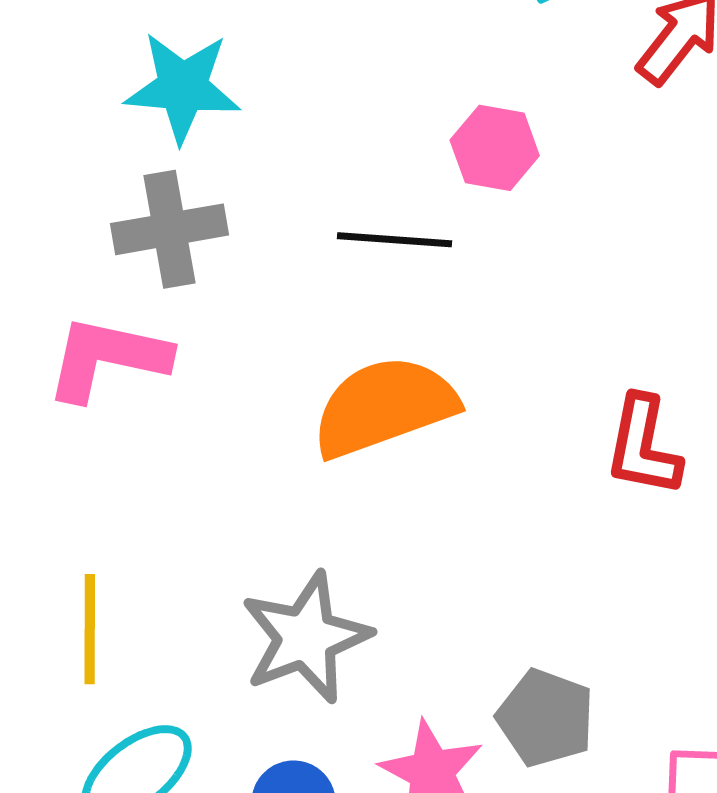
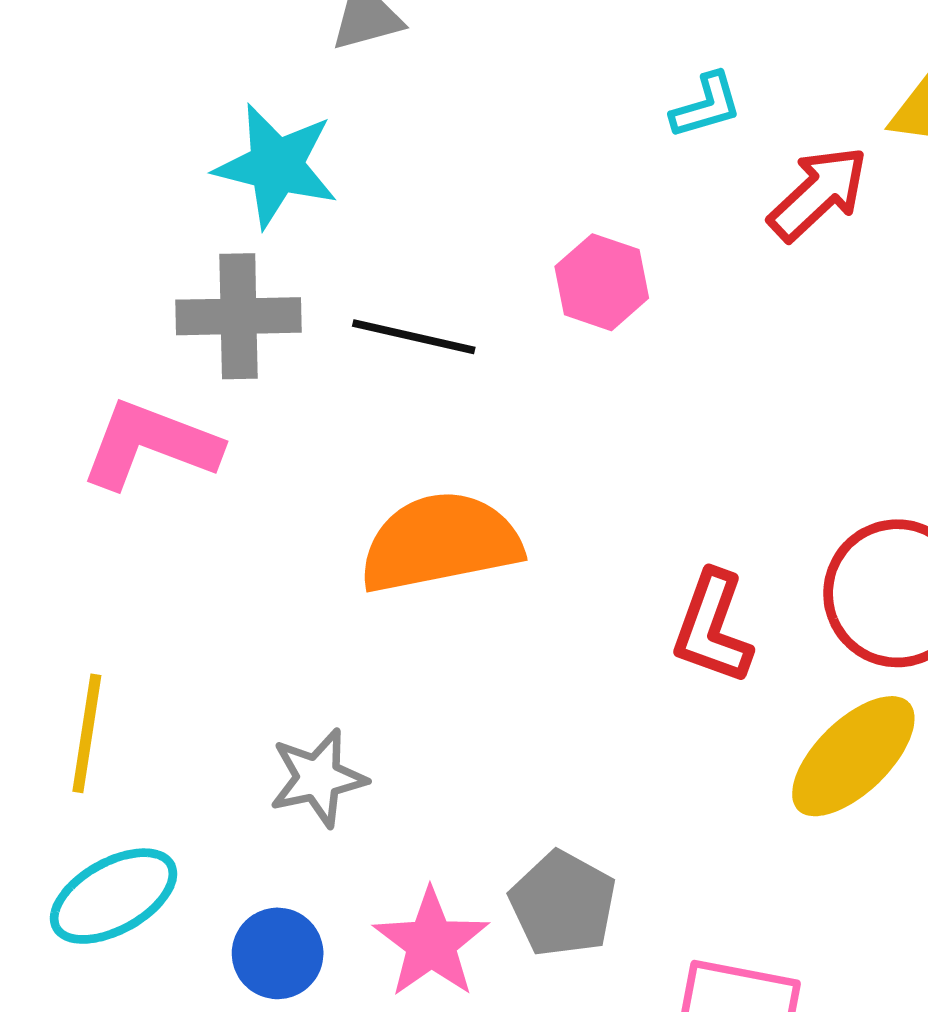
black line: (395, 240) -> (414, 337), moved
gray star: (306, 638) -> (318, 778), size x0.7

